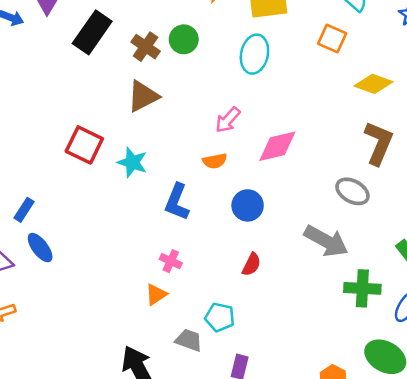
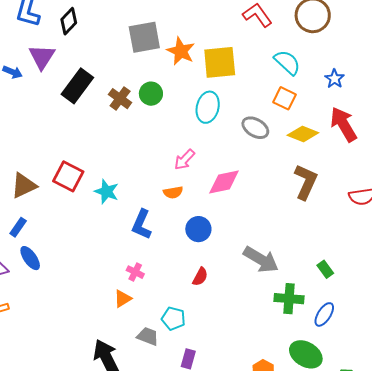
orange square: (332, 38) -> (284, 98), moved
brown triangle: (143, 96) -> (24, 186), moved
gray ellipse: (352, 191) -> (255, 128), moved

